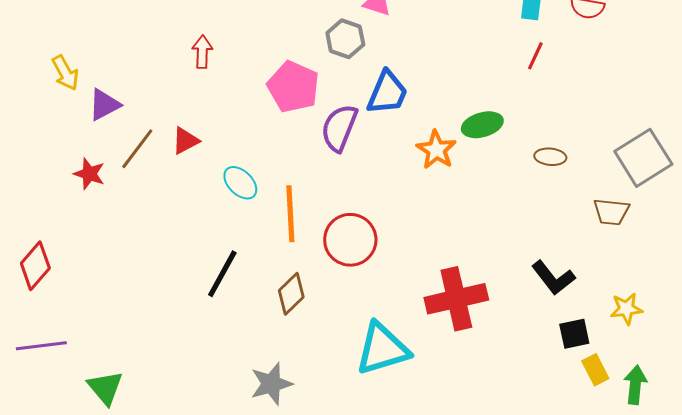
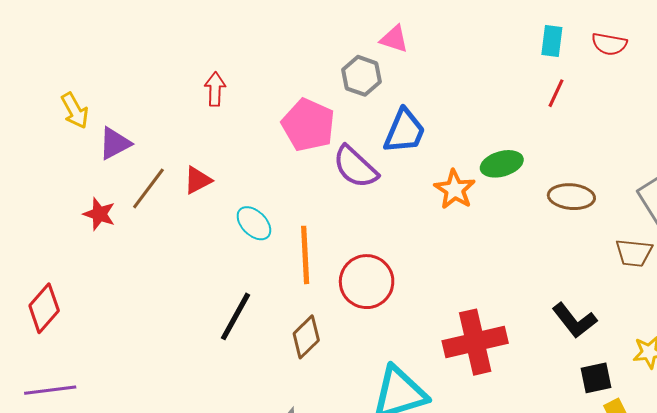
purple semicircle: (339, 128) -> (355, 167), turned -69
brown ellipse: (550, 157) -> (571, 197), size x1.4

